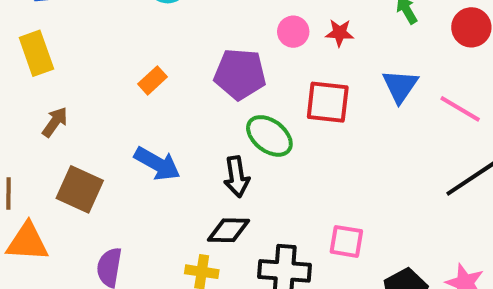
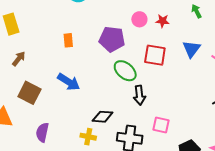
orange rectangle: (152, 80) -> (68, 40), turned -56
black arrow: (237, 177) -> (139, 95), moved

